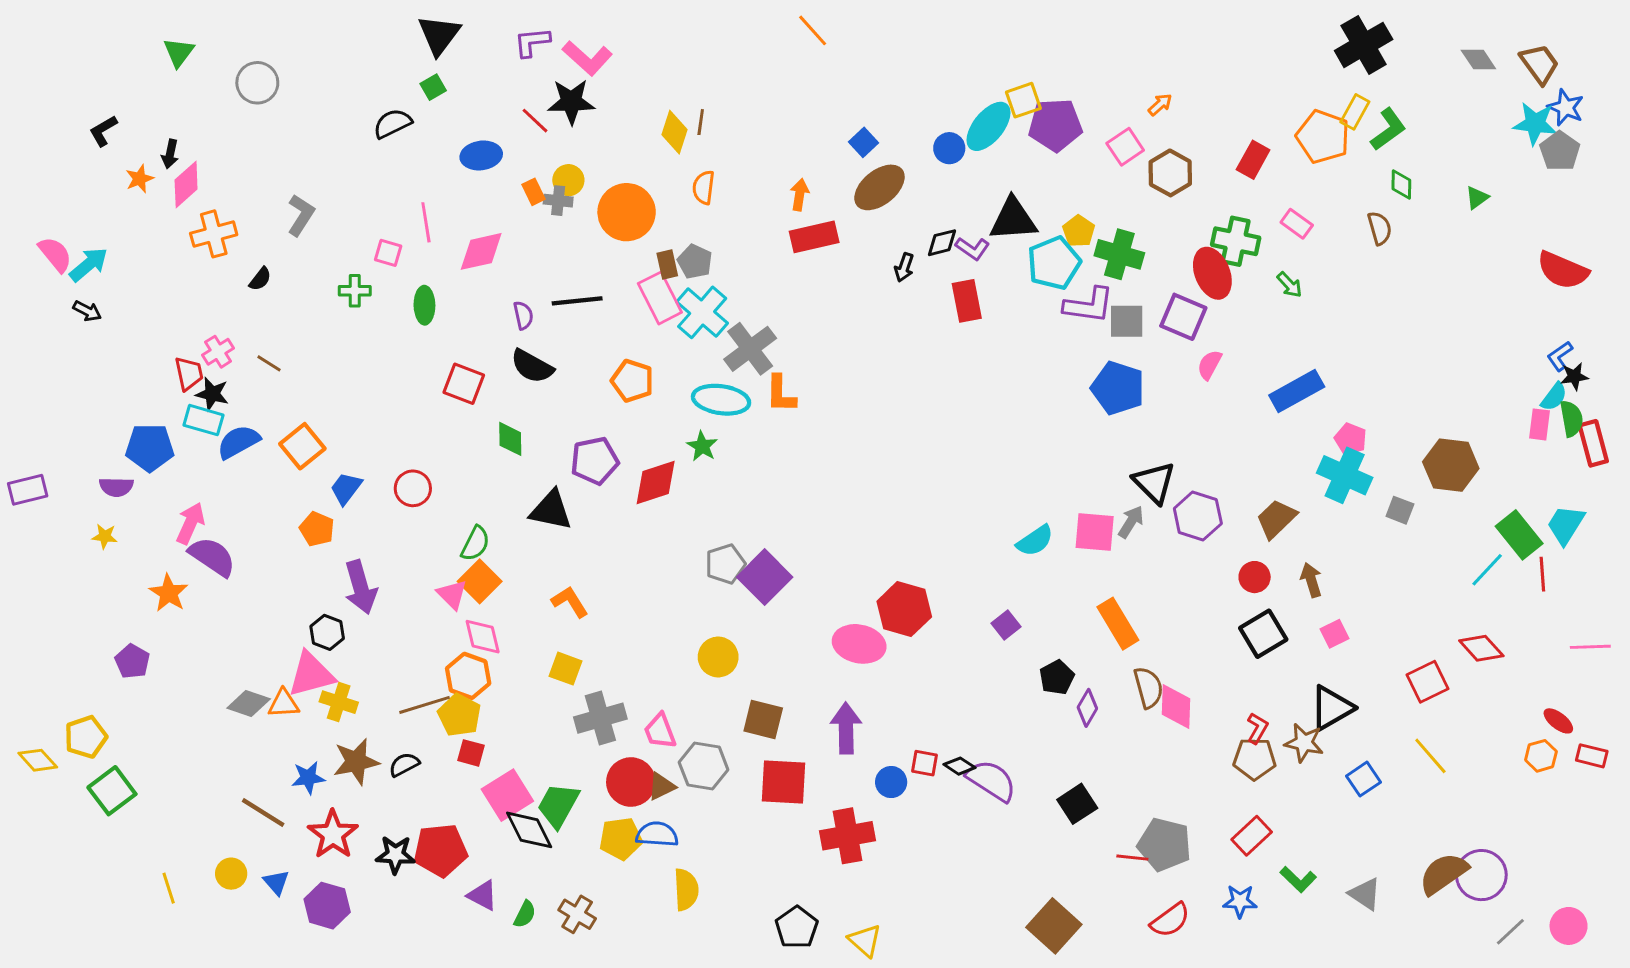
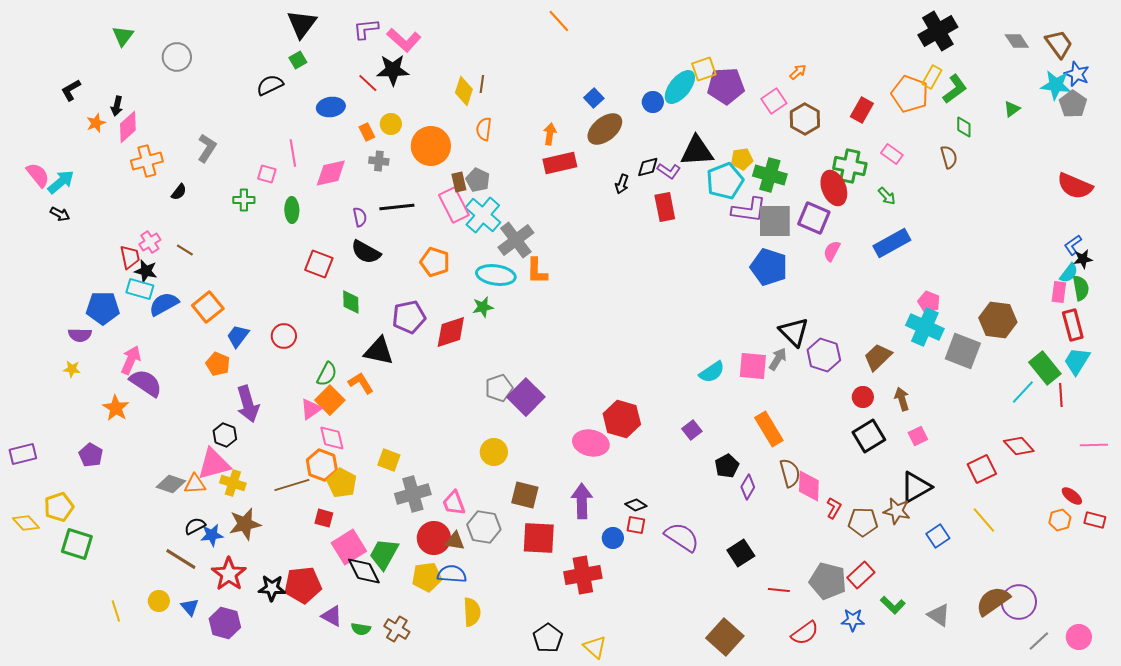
green triangle: (1477, 198) -> (1012, 109), moved
gray cross: (558, 201) -> (379, 161), moved
yellow pentagon: (1079, 231) -> (742, 159), turned 30
gray square: (1127, 321) -> (775, 221), size x1.4
blue rectangle: (1297, 391) -> (892, 243), moved
red rectangle: (1593, 443) -> (1073, 325), moved
green star: (702, 446) -> (483, 307), turned 30
purple rectangle: (28, 490) -> (23, 454), moved
gray square: (1400, 510) -> (963, 351), size x1.8
pink triangle: (452, 594) -> (311, 409), turned 40
orange L-shape: (570, 602) -> (361, 383), moved
yellow pentagon: (459, 715) -> (342, 483), moved
red L-shape: (1257, 728) -> (834, 508), moved
black semicircle: (404, 765) -> (195, 526), moved
black diamond: (959, 766) -> (636, 505), moved
brown triangle: (661, 786) -> (455, 541), turned 35
green square: (112, 791) -> (77, 544), turned -36
gray pentagon: (1164, 845) -> (828, 581), moved
green semicircle: (525, 914) -> (361, 629), turned 72

